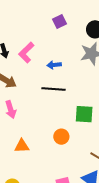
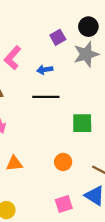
purple square: (60, 22) -> (58, 37), moved
orange circle: (61, 137) -> (63, 162), moved

